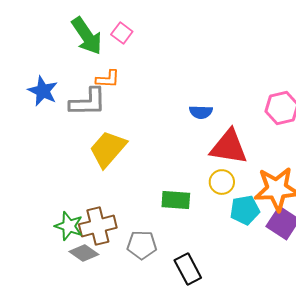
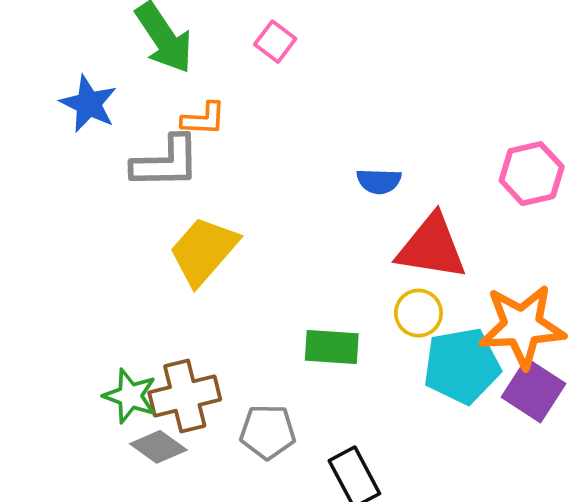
pink square: (122, 33) -> (275, 42), moved
blue star: (43, 91) -> (89, 104), moved
cyan pentagon: (245, 210) -> (462, 366), size x1.4

